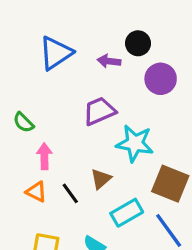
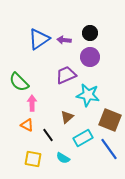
purple arrow: (109, 61) -> (64, 40), moved
purple circle: (161, 79) -> (90, 57), moved
green semicircle: (23, 122) -> (19, 82), size x1.5
black line: (70, 193) -> (48, 135), moved

